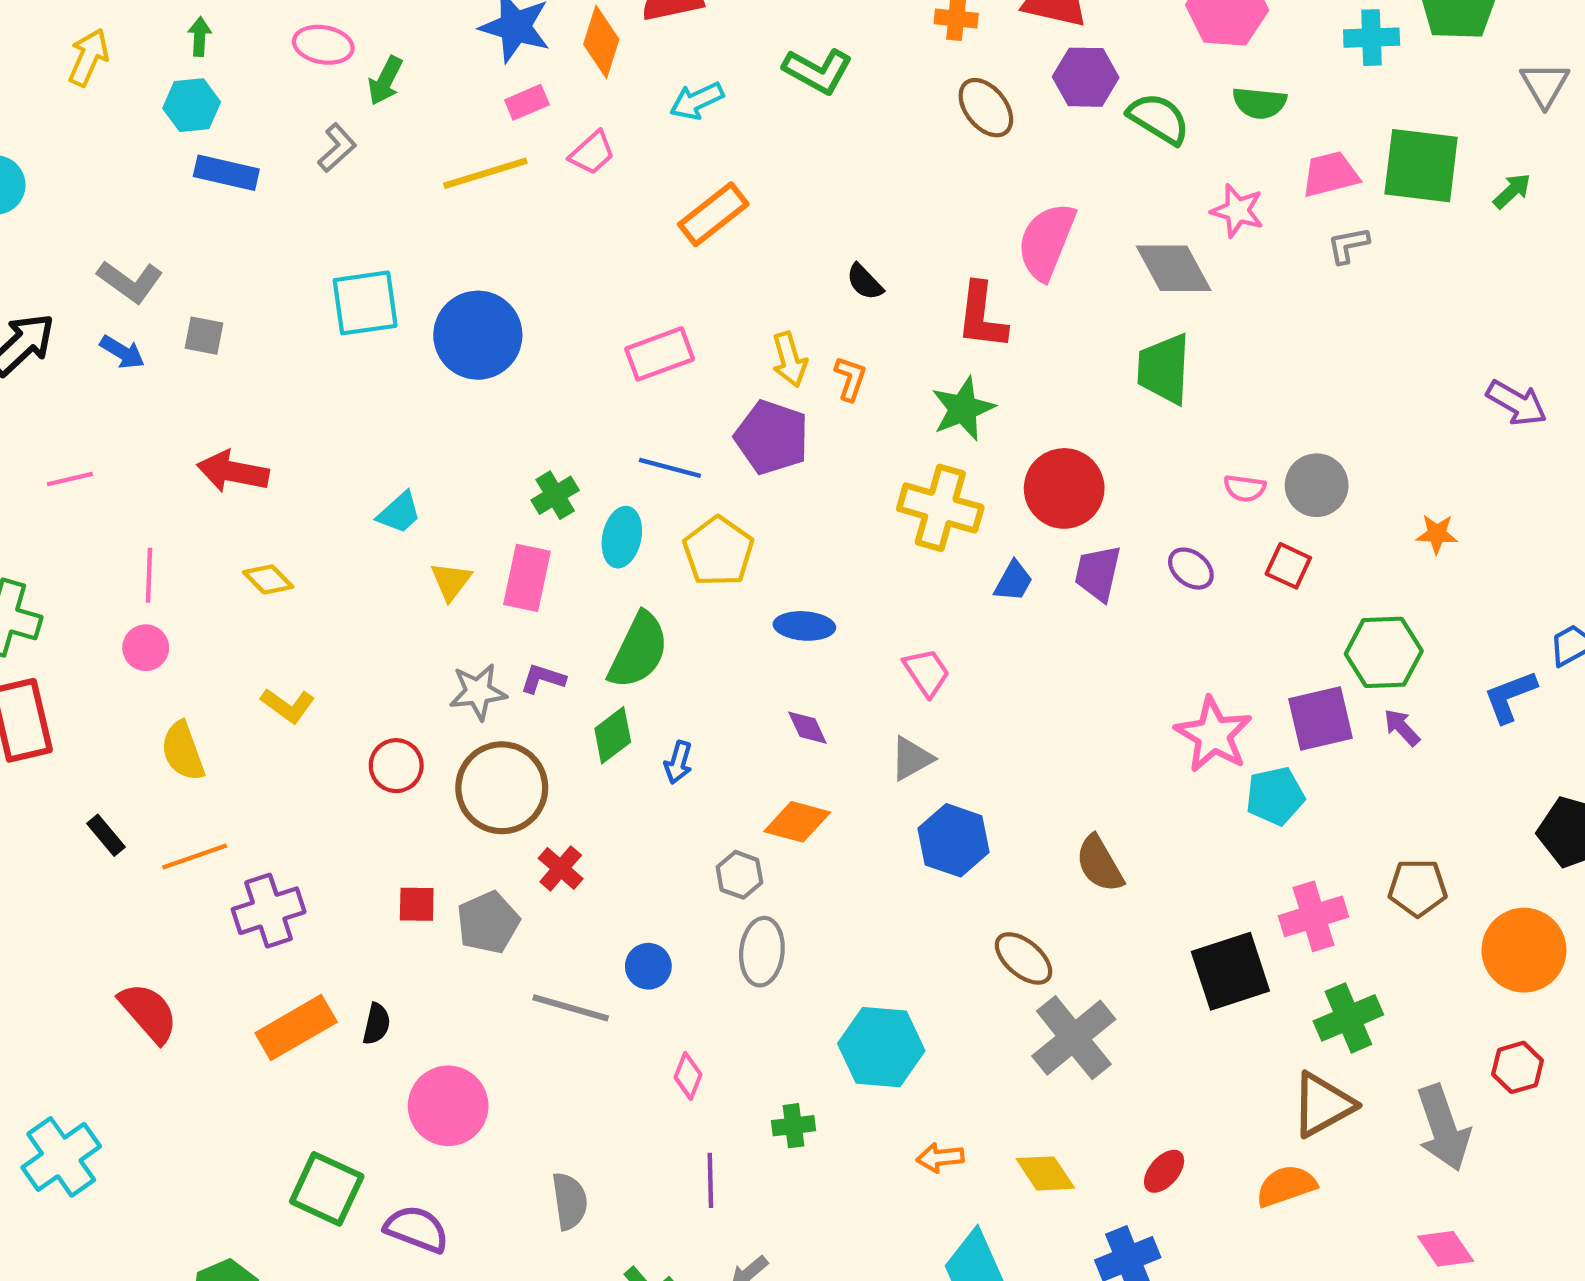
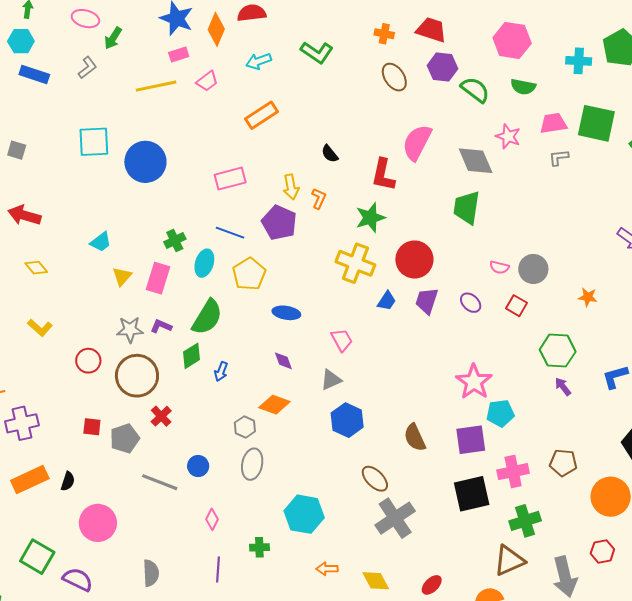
purple square: (1321, 718) -> (471, 440), moved

